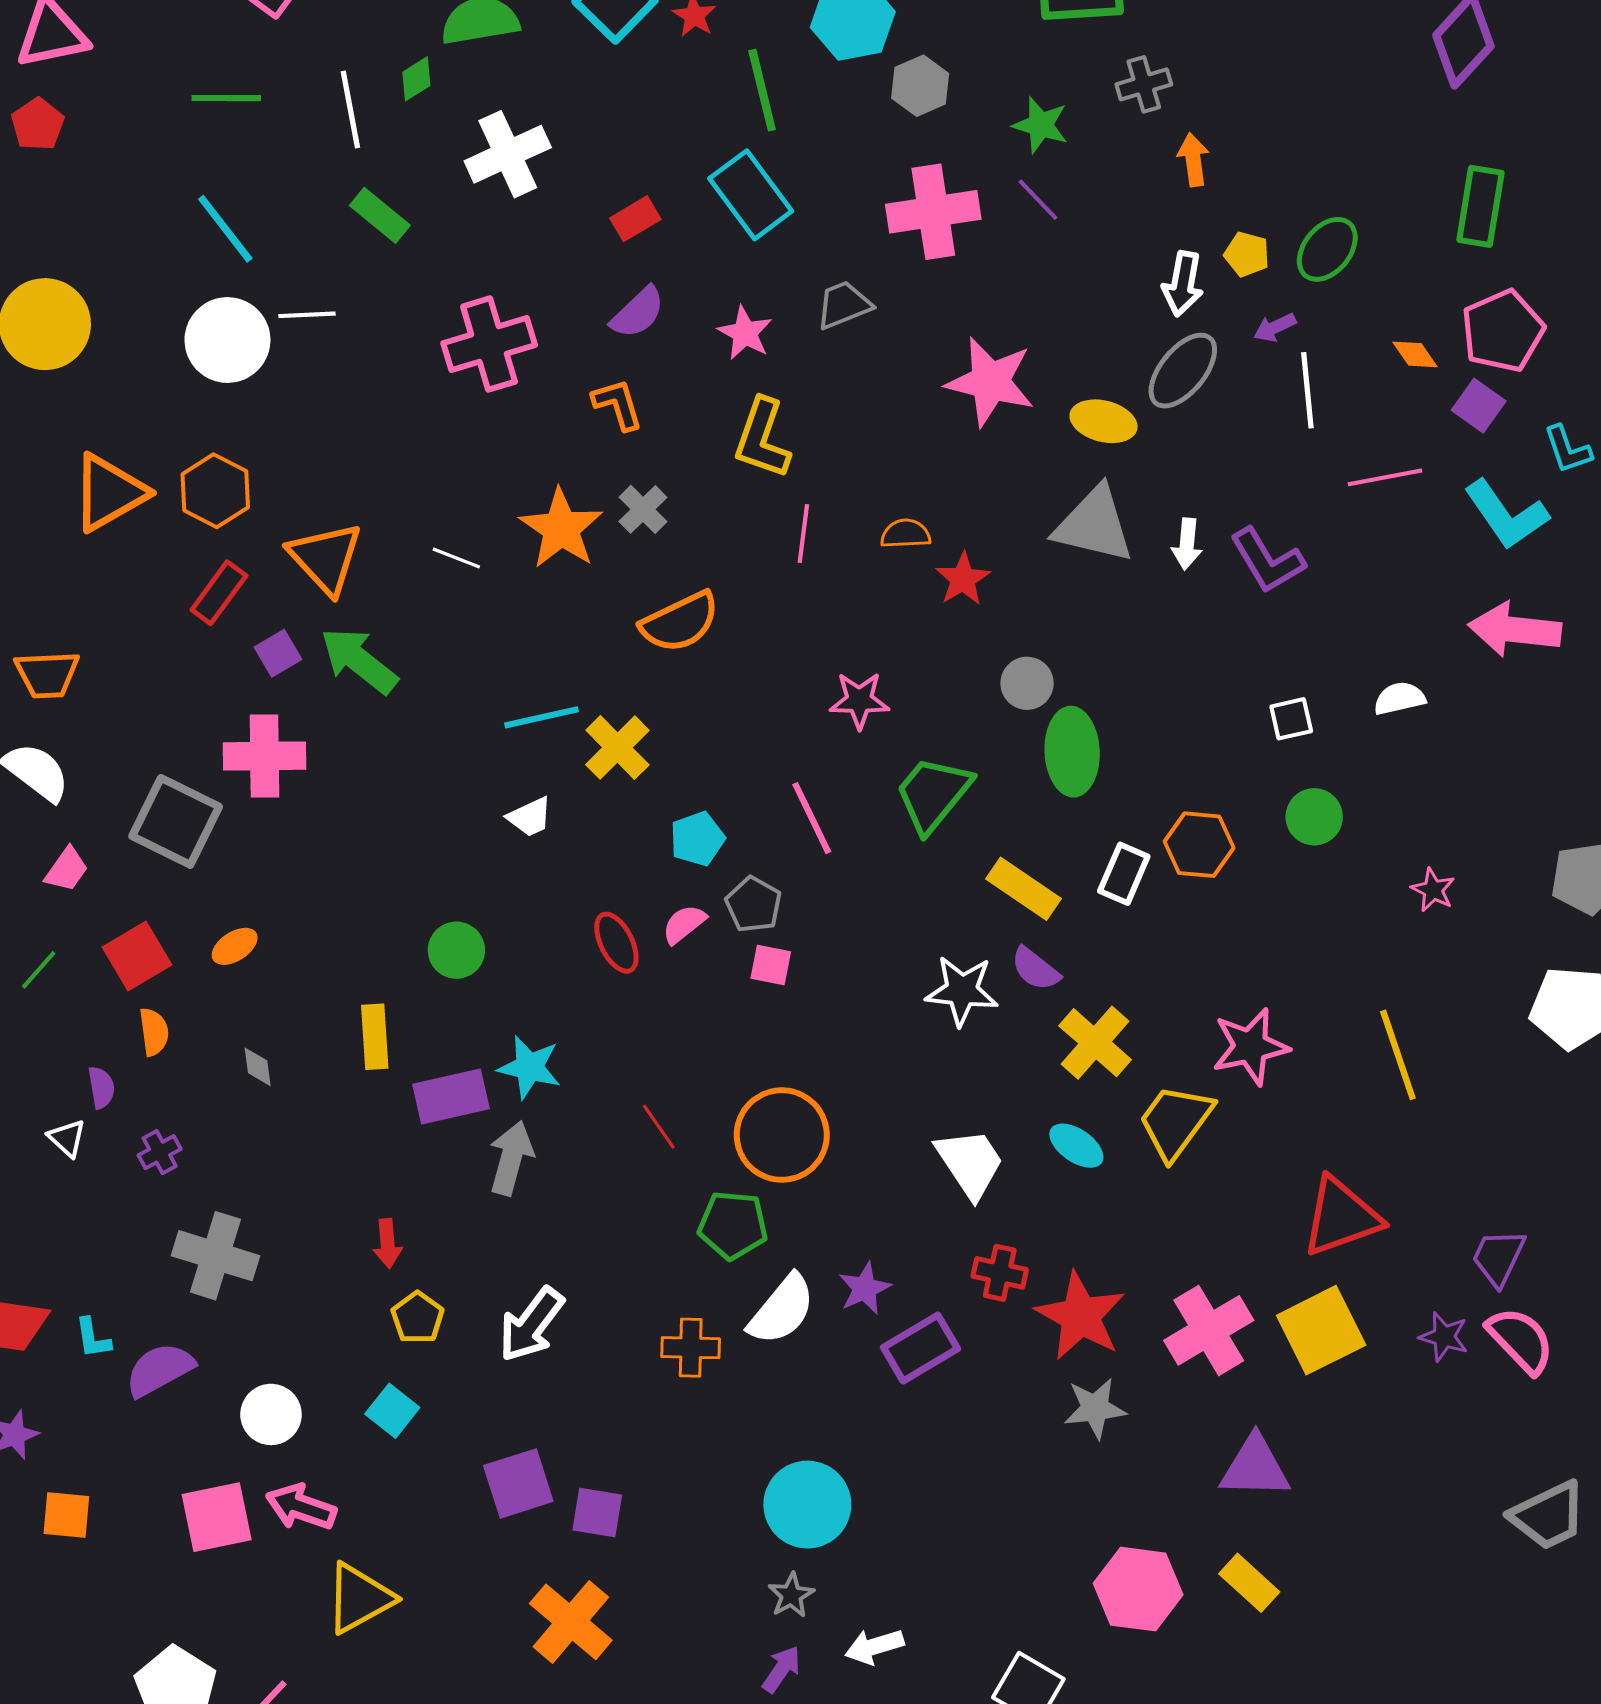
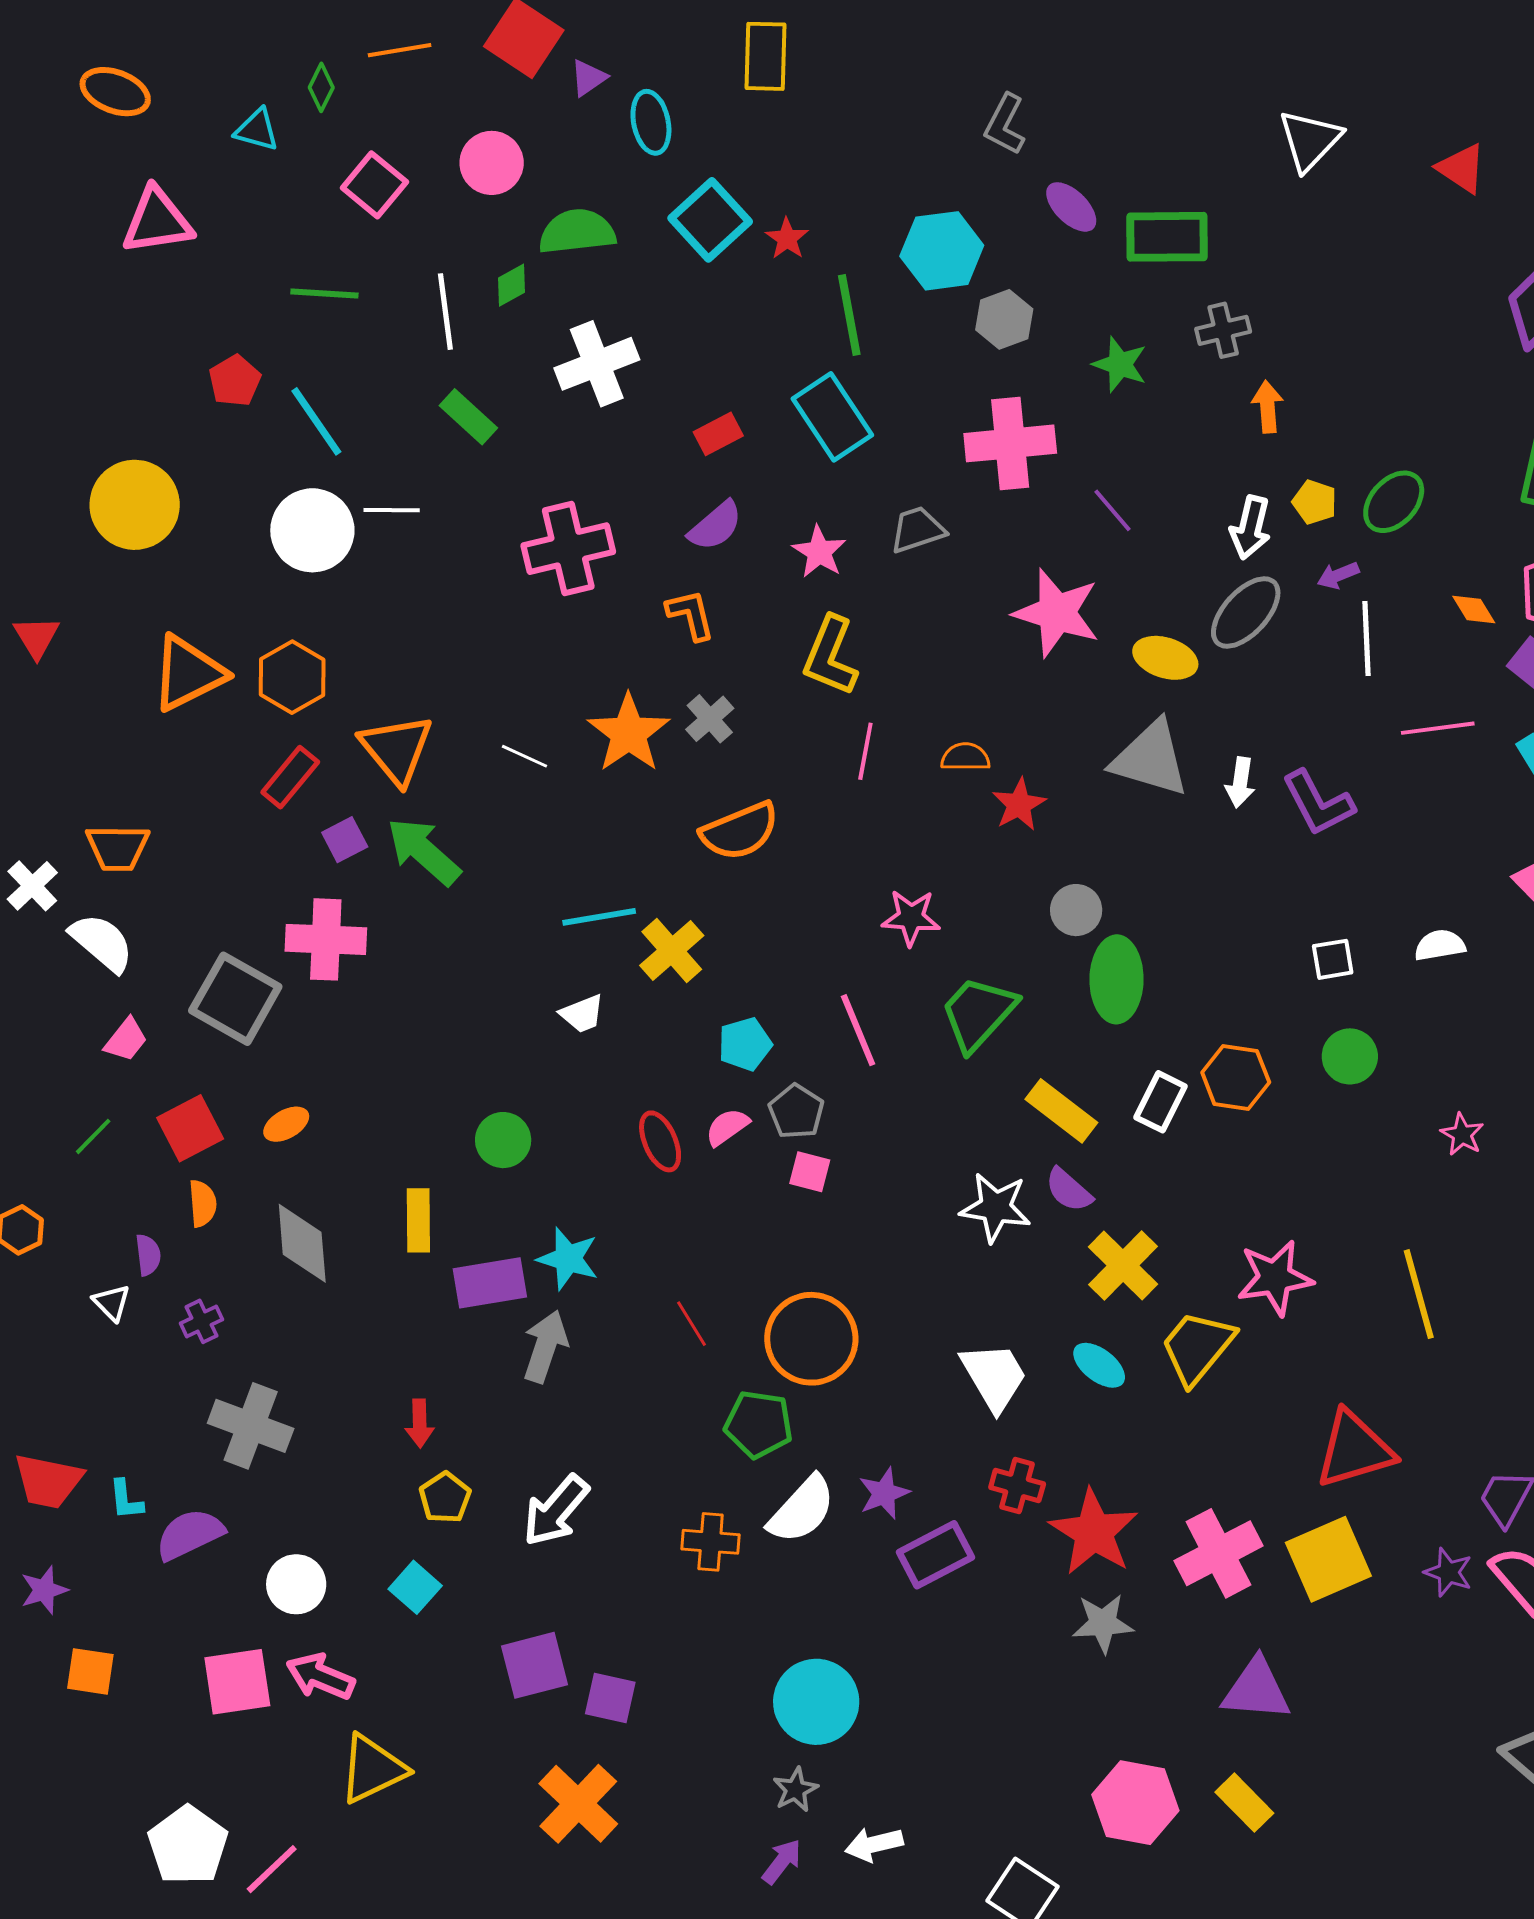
red pentagon: (38, 124) -> (235, 381), moved
purple line: (1038, 200) -> (1113, 510), moved
gray diamond: (258, 1067) -> (302, 1243), size x2.0

